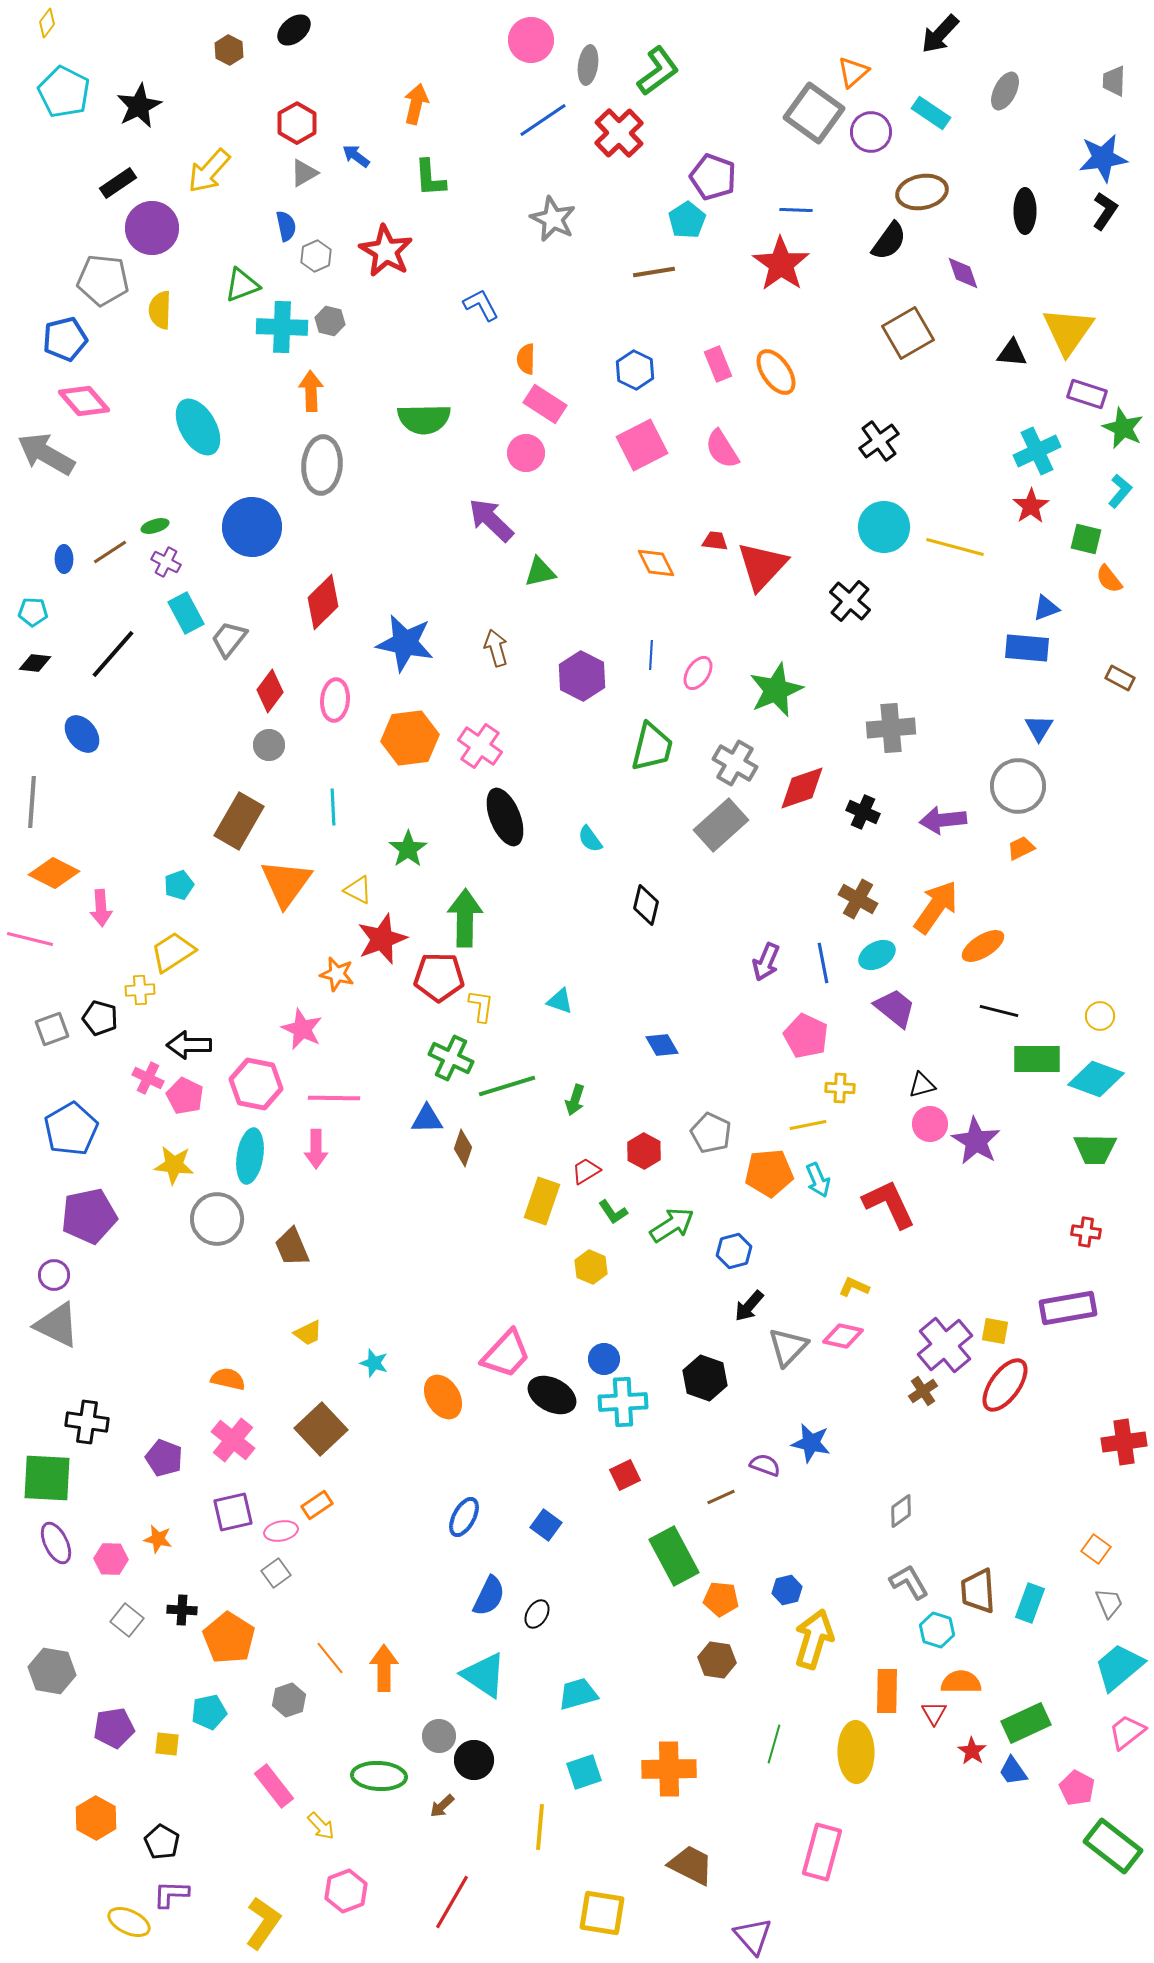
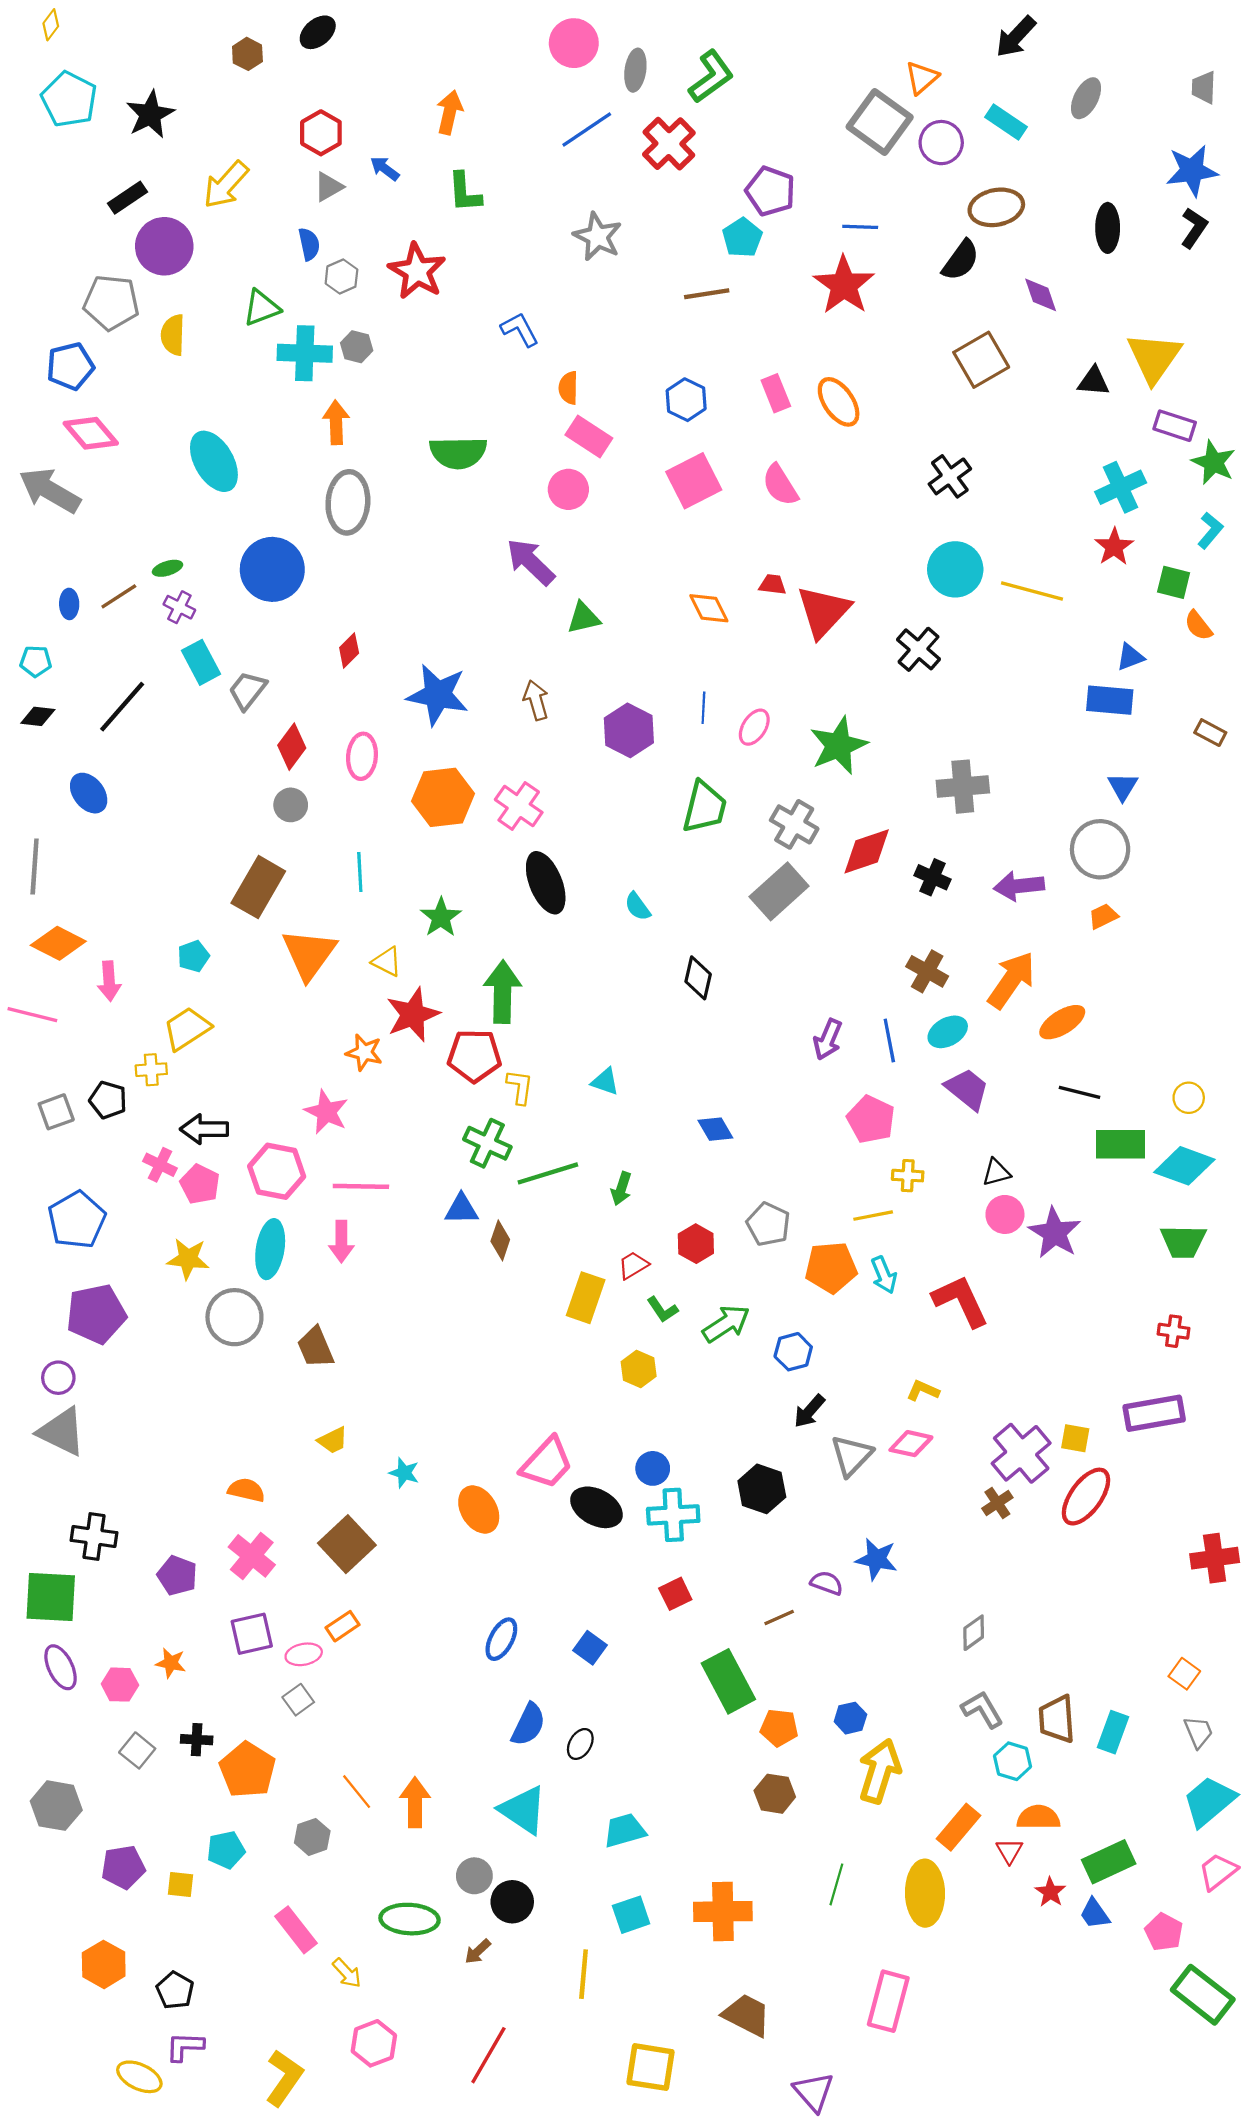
red diamond: (323, 602) -> (349, 650), size x0.6
orange rectangle: (887, 1691) -> (958, 1827), turned 39

